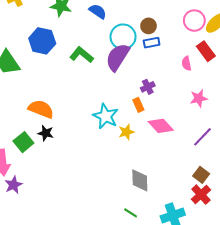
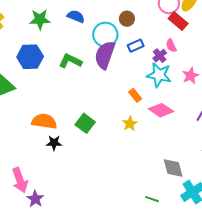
blue rectangle: (152, 43) -> (136, 46), moved
red rectangle: (206, 51) -> (178, 21), moved
purple cross: (148, 87) -> (160, 56), moved
cyan star: (106, 116) -> (159, 75), moved
green square: (23, 142) -> (85, 123), moved
gray diamond: (140, 180) -> (173, 168), moved

